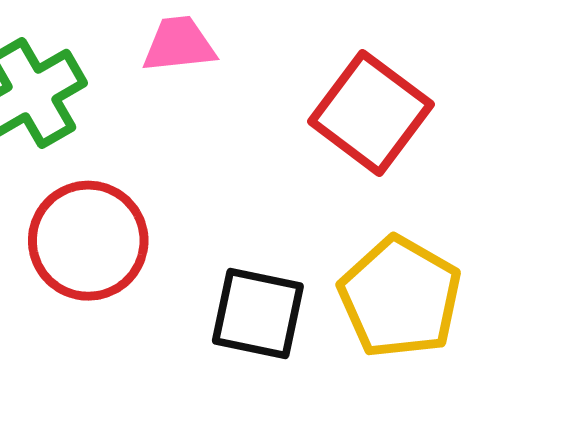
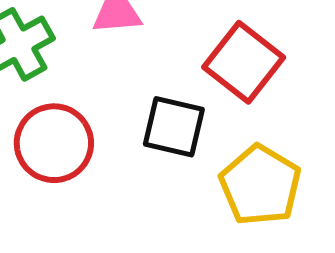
black square: (258, 313) -> (174, 127), moved

